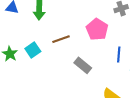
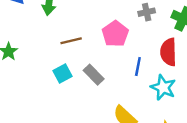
cyan square: (33, 50) -> (63, 73), moved

